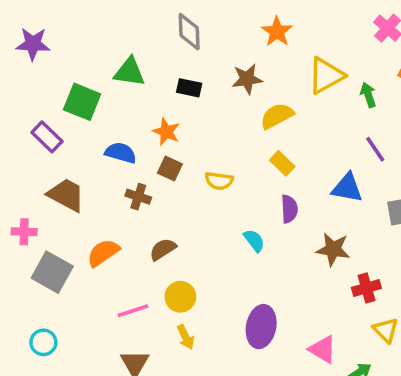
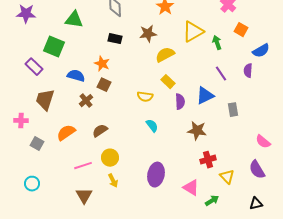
green triangle: (129, 72) -> (74, 20), moved
yellow semicircle: (219, 181) -> (145, 97), moved
blue triangle: (347, 188) -> (205, 96), turned -36
brown trapezoid: (66, 195) -> (45, 100), turned -100
brown cross: (138, 197) -> (86, 101), turned 32
purple semicircle: (289, 209) -> (180, 102), moved
gray square: (52, 272) -> (37, 144), size x0.6
red cross: (366, 288) -> (208, 160), moved

